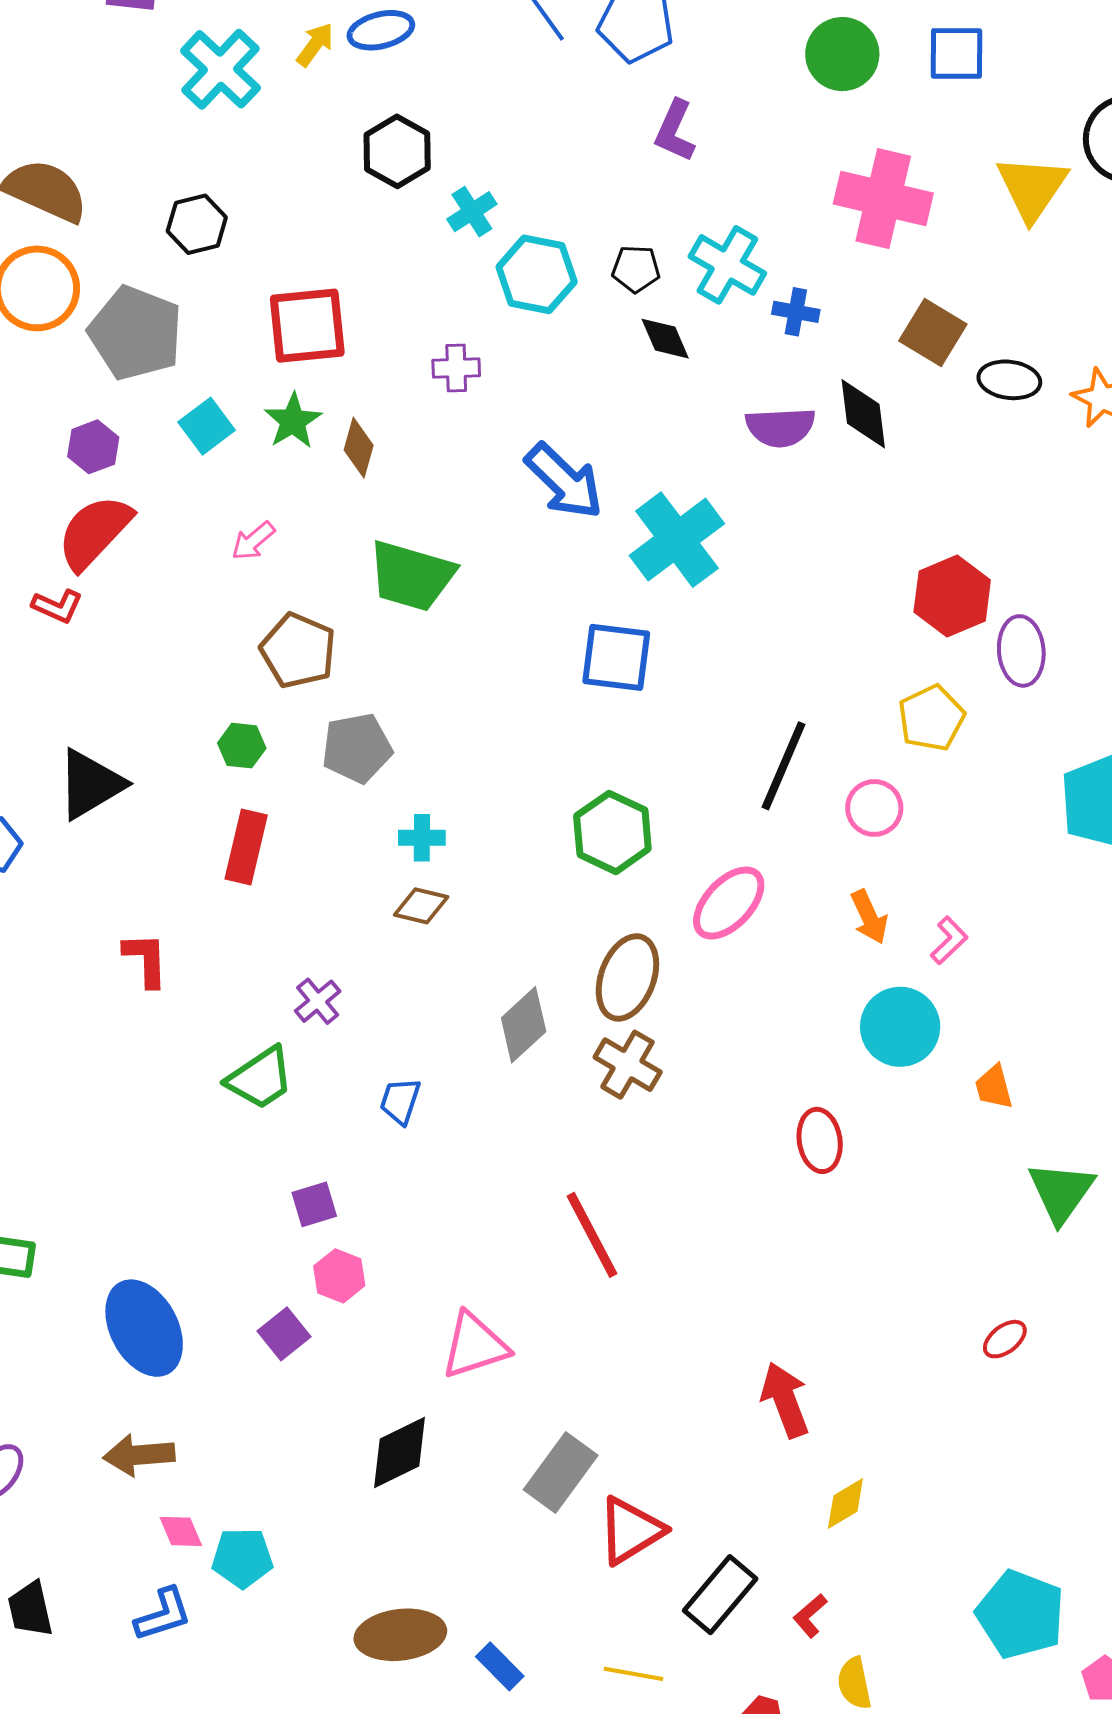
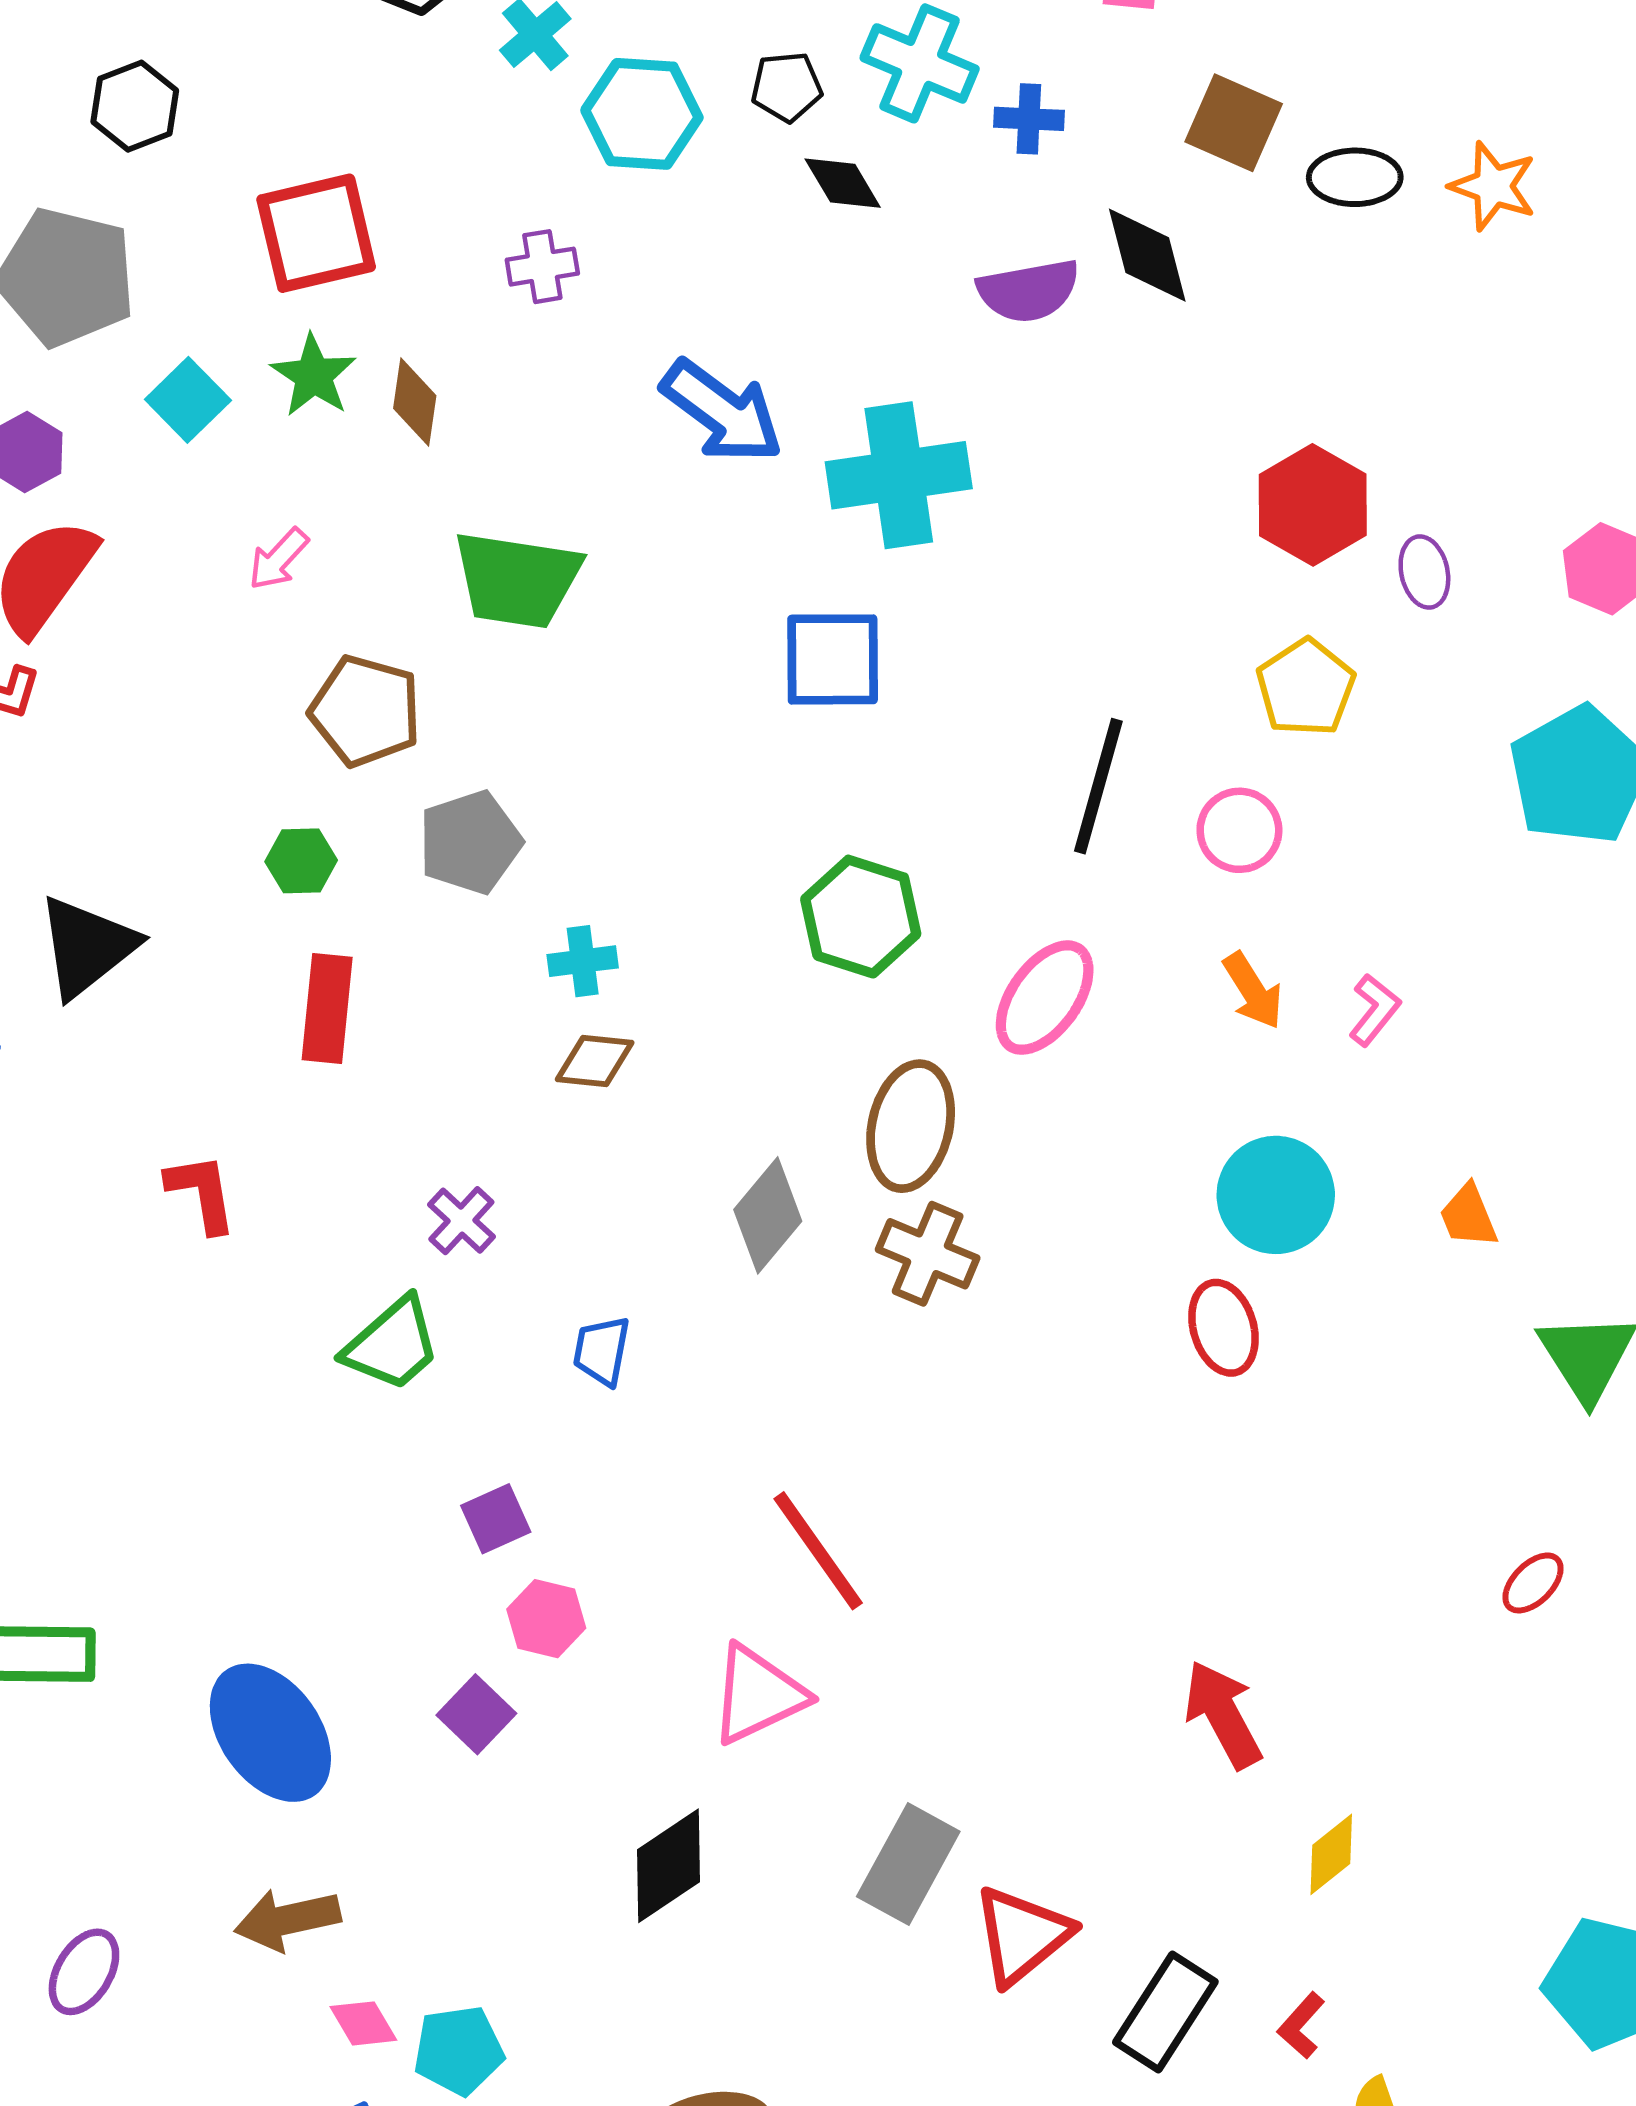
cyan cross: (677, 540) -> (899, 475), turned 36
purple ellipse: (1021, 651) -> (1424, 572), size x0.7
cyan circle: (900, 1027) -> (1276, 1195), moved
red line: (592, 1235) -> (818, 1551), moved

